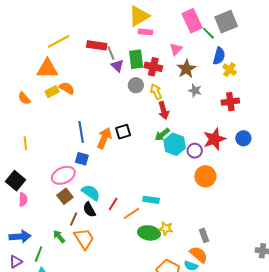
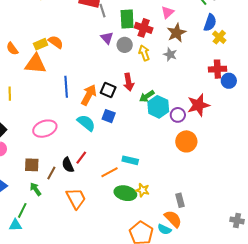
purple triangle: (117, 66) -> (107, 38), moved
orange triangle: (47, 69) -> (35, 64), moved
gray star: (195, 91) -> (170, 54), moved
red arrow: (164, 110) -> (129, 82), moved
black square: (123, 132) -> (108, 90), turned 35
blue circle: (243, 138) -> (229, 81), moved
blue square: (82, 159) -> (109, 116), moved
cyan semicircle: (91, 193) -> (86, 123), moved
brown square: (65, 196) -> (32, 165), moved, turned 35
red line: (113, 204) -> (81, 158), moved
orange trapezoid: (84, 239) -> (76, 198), moved
green line: (39, 254) -> (22, 210), moved

